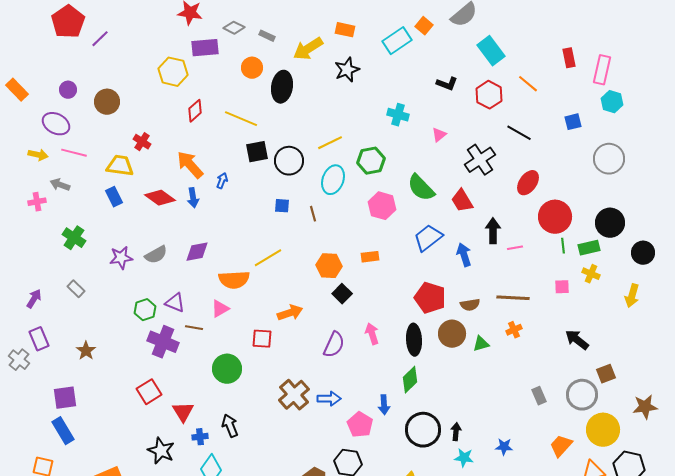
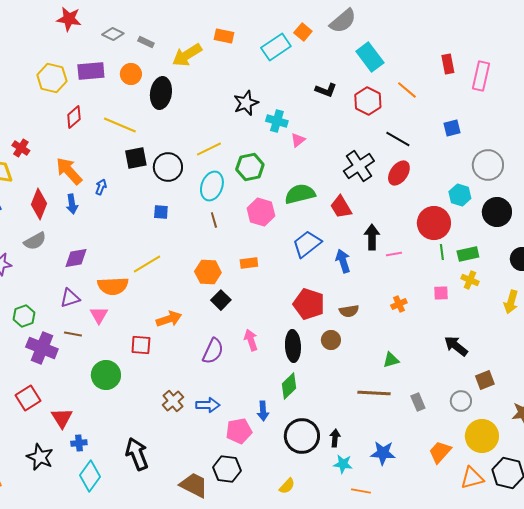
purple rectangle: (205, 48) -> (91, 71), moved
black star: (347, 70) -> (246, 103), moved
cyan hexagon: (612, 102) -> (460, 195), moved
pink triangle: (439, 135) -> (298, 140), moved
red ellipse: (528, 183) -> (399, 173), moved
green semicircle: (421, 188) -> (300, 194), turned 120
red diamond: (160, 198) -> (39, 204), turned 76
brown line: (313, 214) -> (214, 220), moved
black circle: (610, 223) -> (497, 212), moved
gray semicircle: (156, 255) -> (35, 241), moved
brown line: (513, 298) -> (374, 393), moved
purple triangle: (175, 303) -> (70, 298), moved, turned -40
pink triangle: (220, 309) -> (99, 315), turned -30
orange cross: (514, 330) -> (399, 304), moved
brown circle: (452, 334) -> (331, 340), size x0.7
green triangle: (481, 344) -> (391, 360), moved
brown cross: (294, 395) -> (173, 401), size x0.7
gray circle: (582, 395) -> (461, 401), size x0.7
pink pentagon: (360, 425) -> (239, 431), turned 30
black arrow: (230, 426) -> (137, 454), moved, size x1.4
blue star: (504, 447) -> (383, 453), size x1.4

